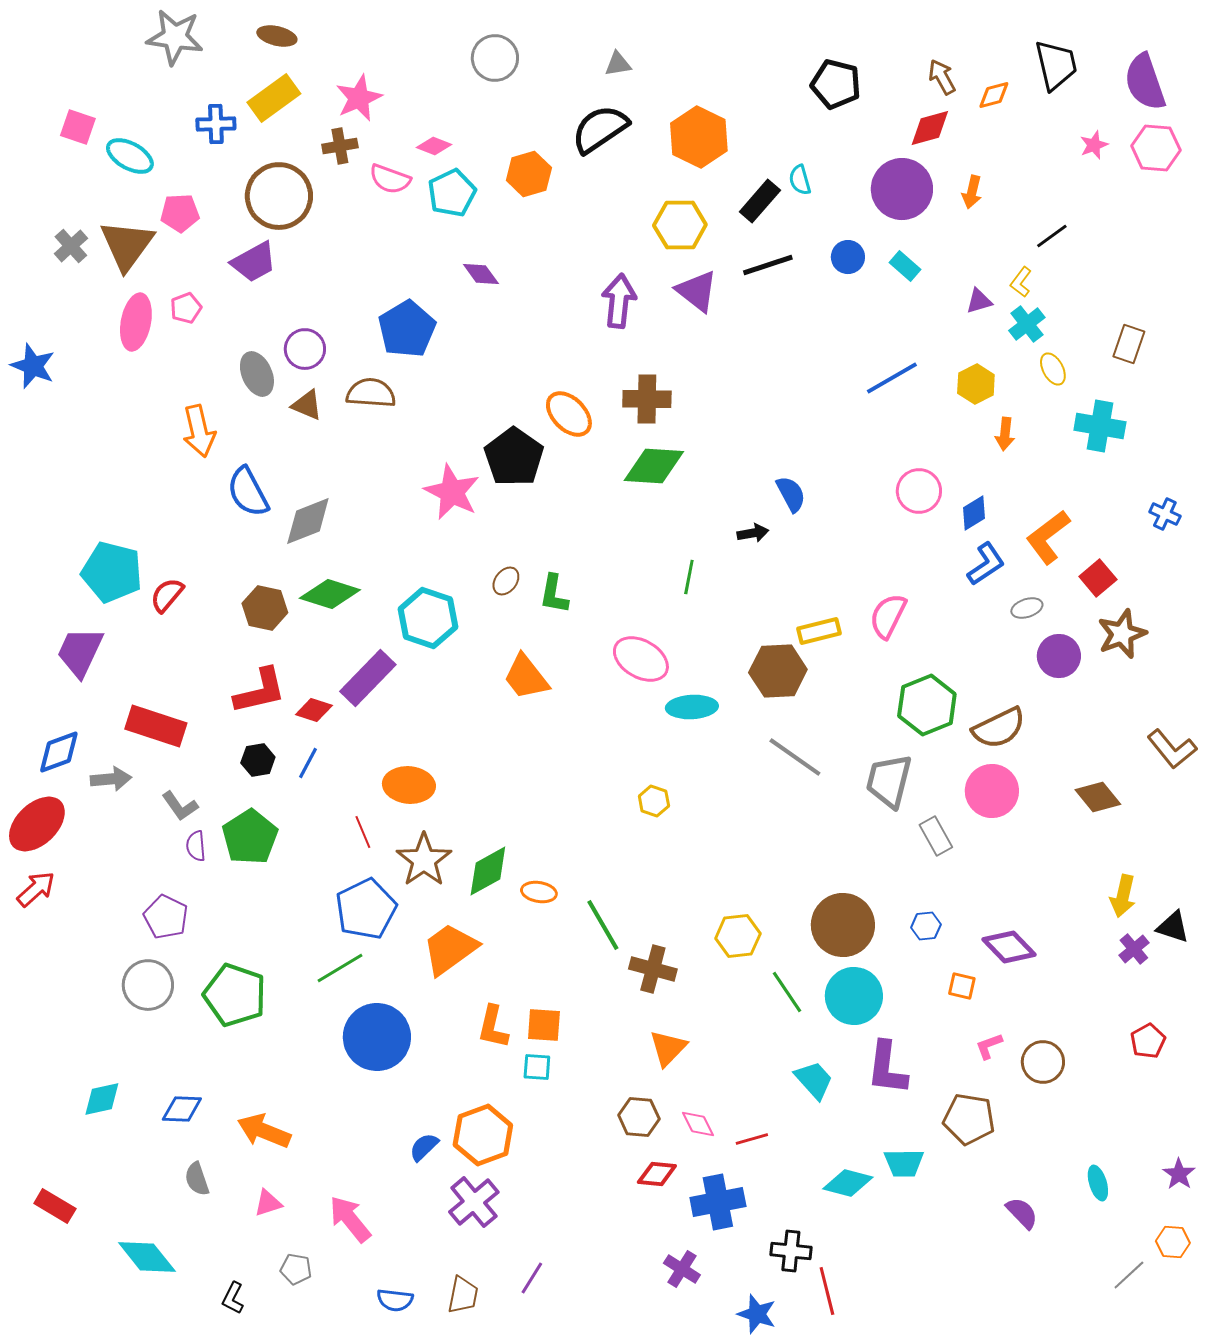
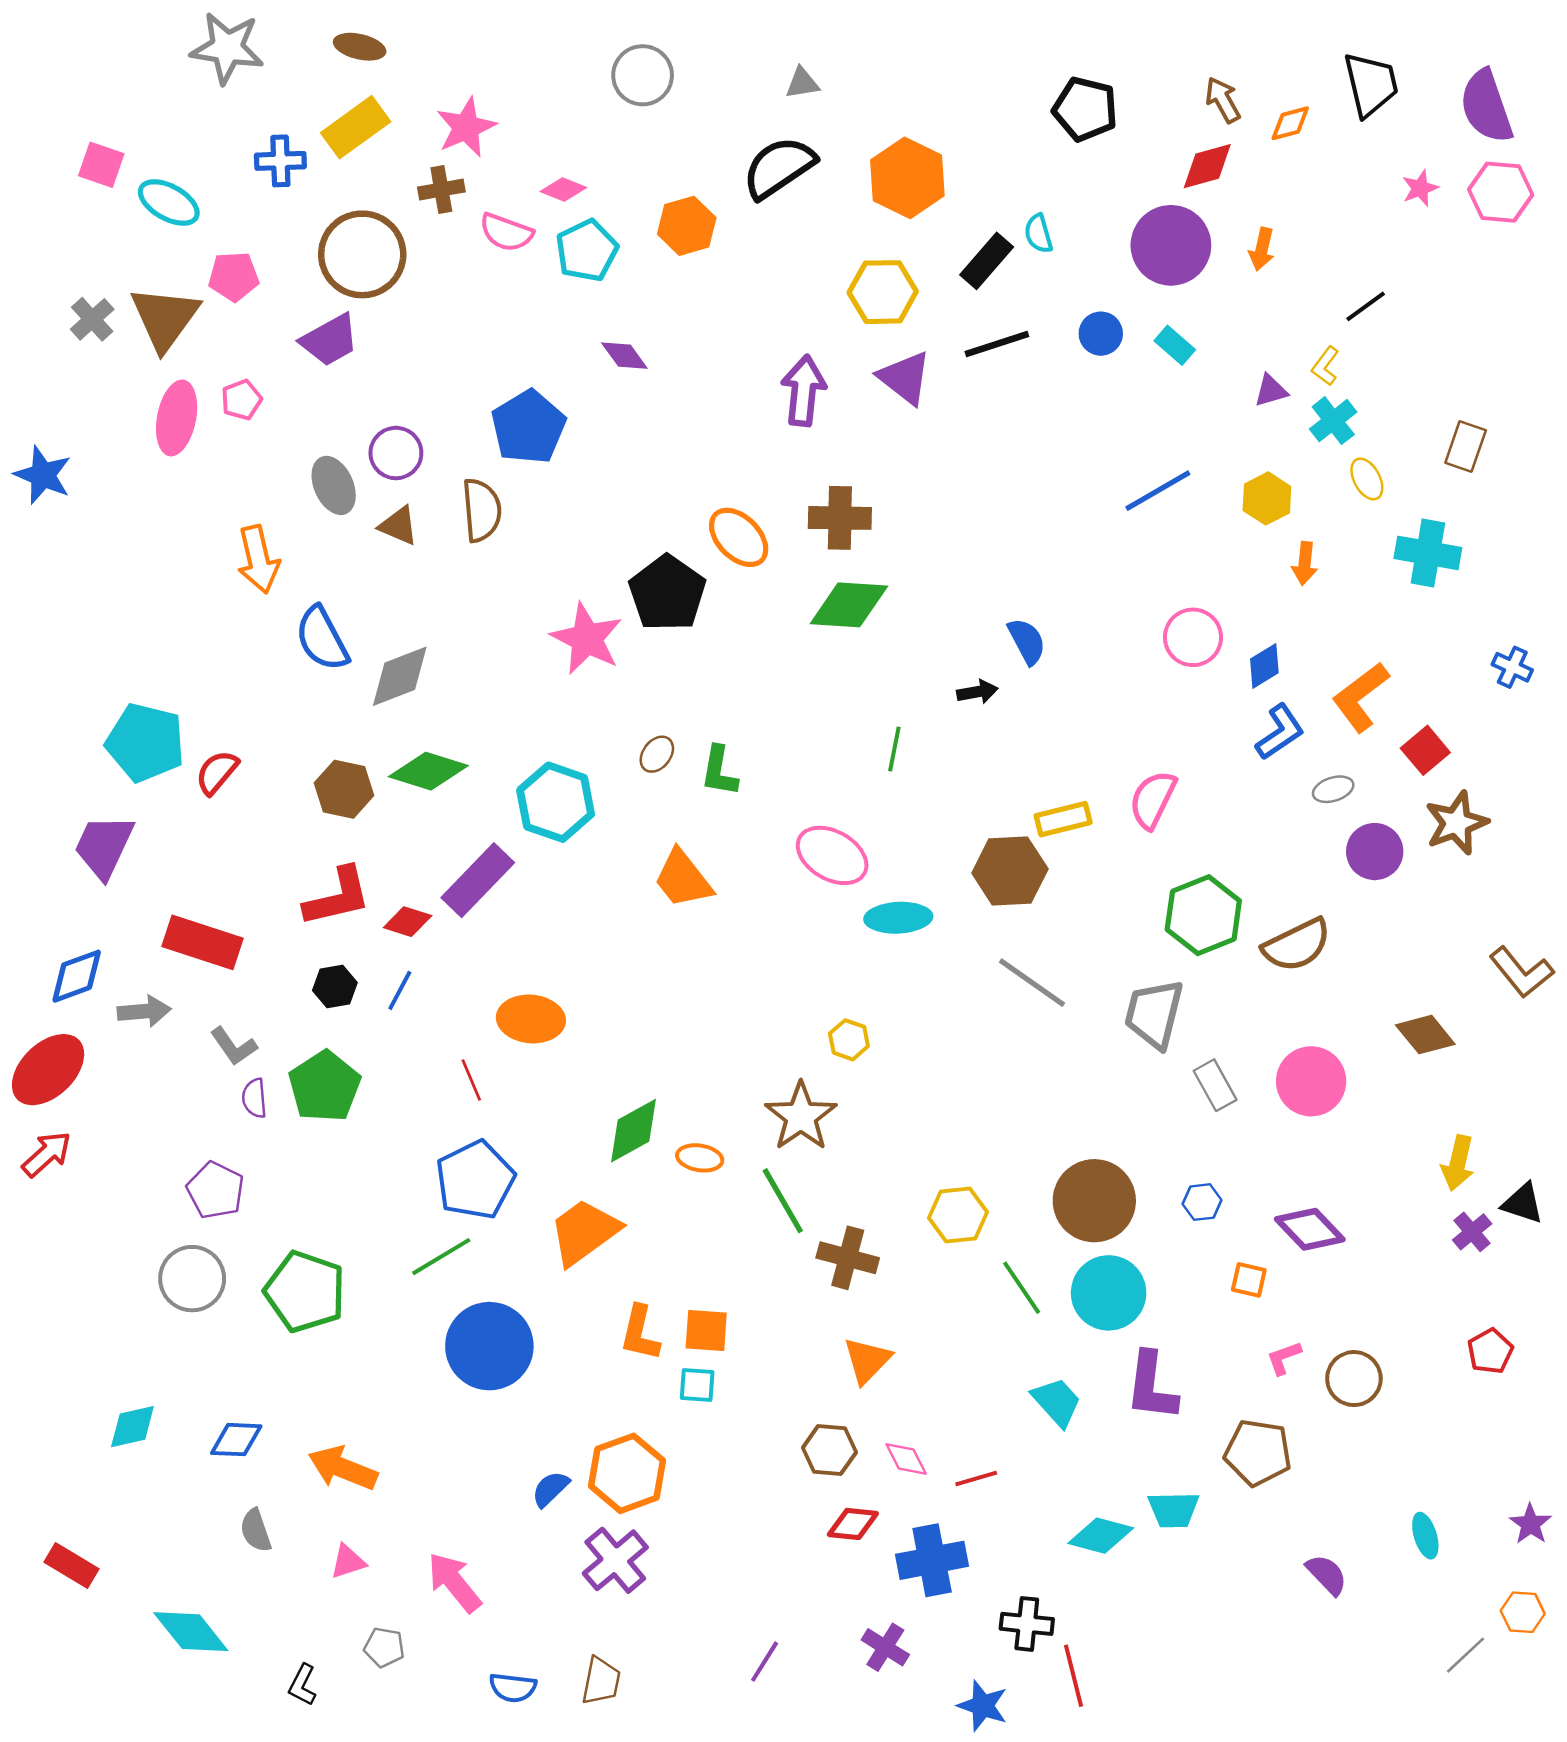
brown semicircle: (371, 393) -> (482, 510), turned 81
pink circle: (992, 791) -> (1311, 1081), moved
brown star: (424, 860) -> (801, 1116), moved
purple line: (532, 1278) -> (765, 1662), moved

